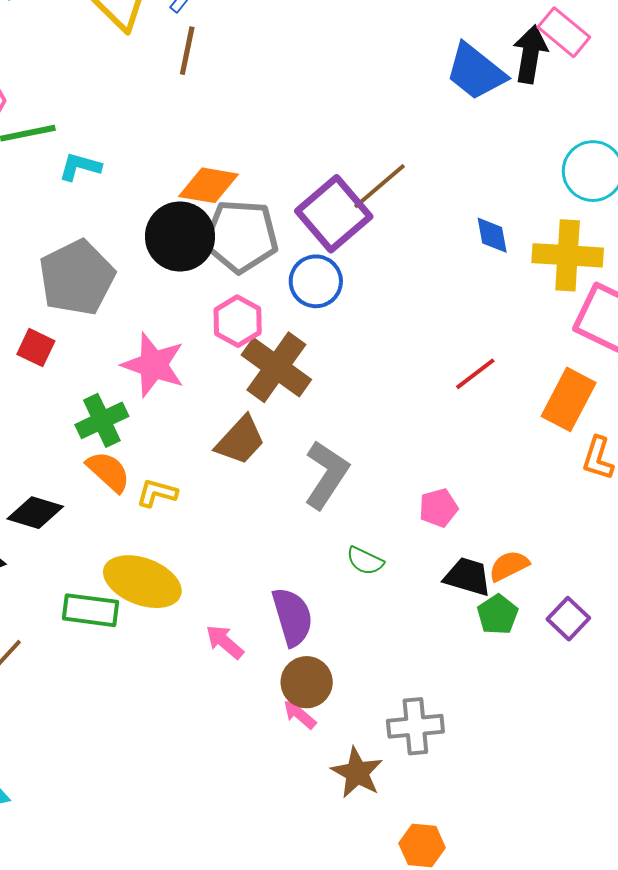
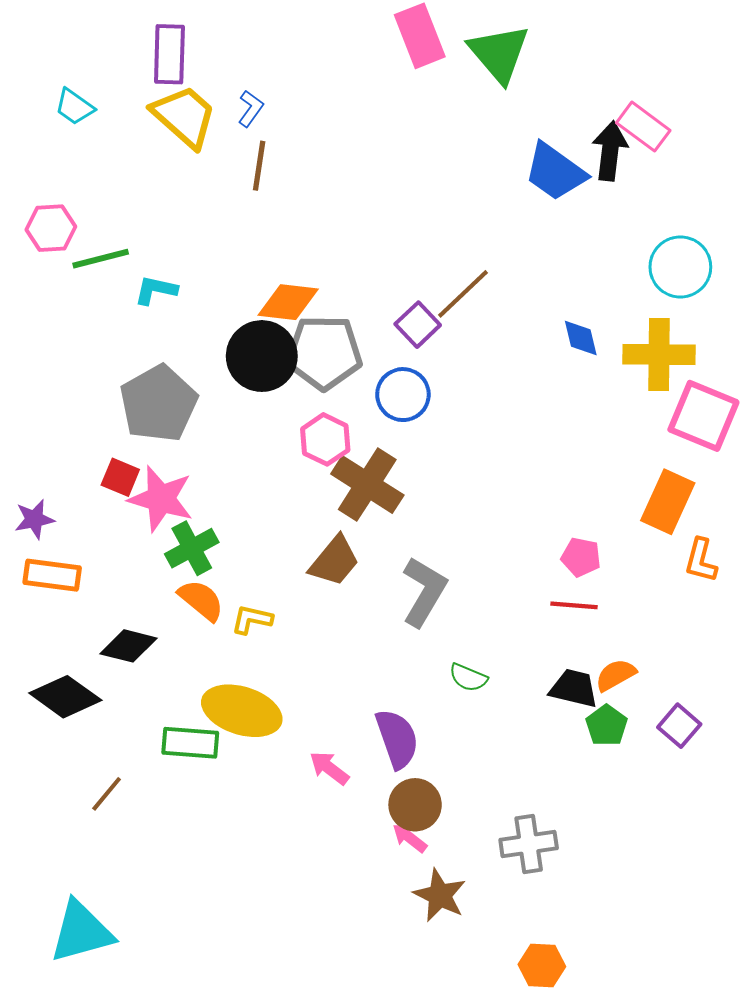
purple square: (334, 214) -> (418, 325), size x0.6
pink star: (153, 365) -> (161, 499), moved
red line: (475, 374) -> (574, 605), moved, turned 45
pink pentagon: (439, 508) -> (581, 557), moved, turned 30
brown star: (357, 773) -> (440, 895), moved

